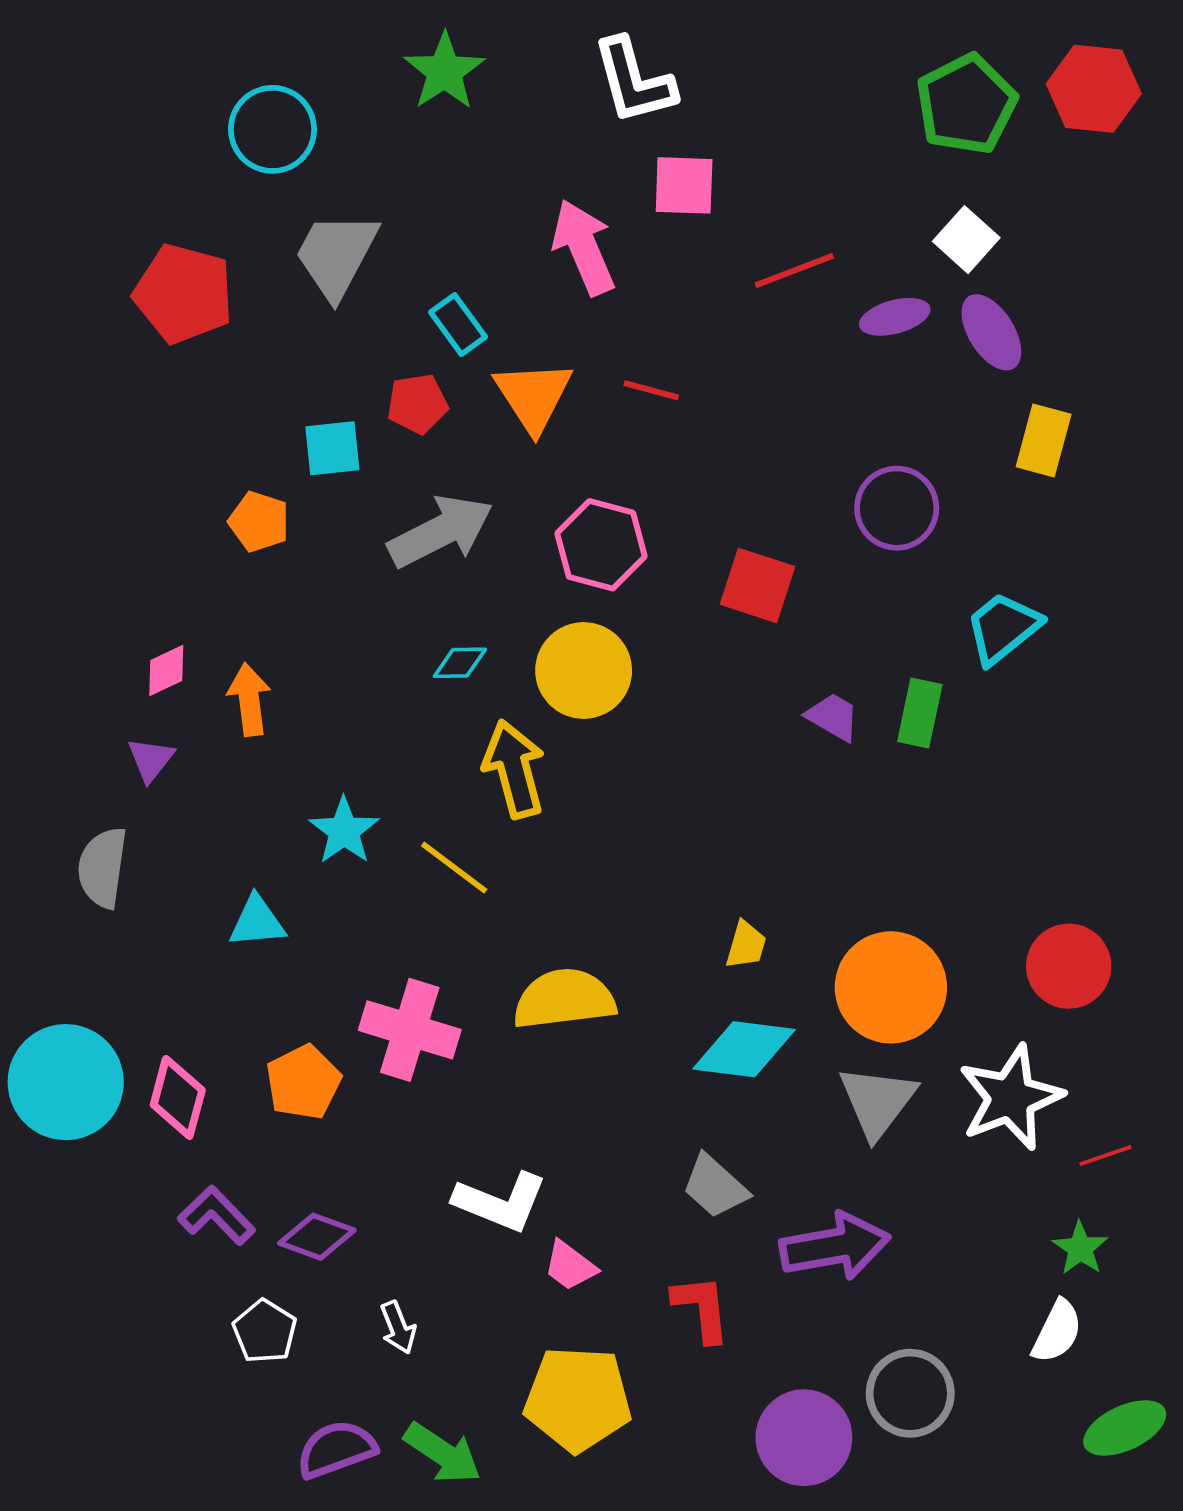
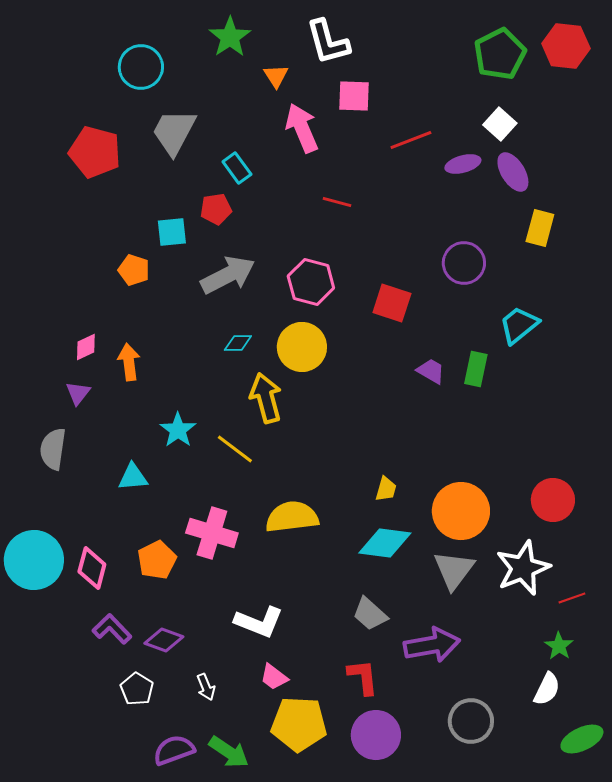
orange triangle: (533, 396) -> (276, 76), moved, size x0.6
pink trapezoid: (570, 1266) -> (274, 677), moved
purple circle: (804, 1438) -> (376, 735), moved

